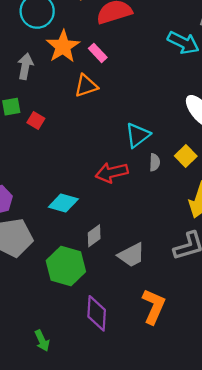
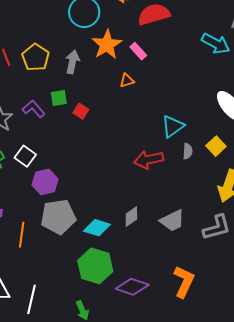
orange triangle: (86, 86) -> (127, 81), size x0.7
cyan diamond: (63, 203) -> (97, 228), moved
gray trapezoid: (131, 255) -> (172, 221), moved
green hexagon: (66, 266) -> (95, 266), moved
purple diamond: (97, 313) -> (132, 287), turned -76

